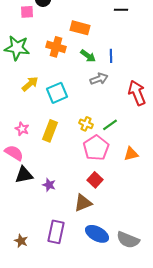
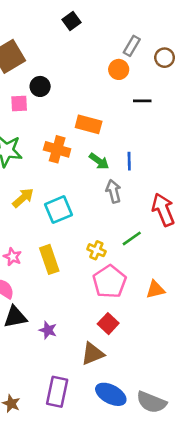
gray arrow: (99, 79) -> (113, 191), turned -84
green line: (110, 125) -> (132, 238), moved
yellow rectangle: (50, 131) -> (49, 259), turned -40

